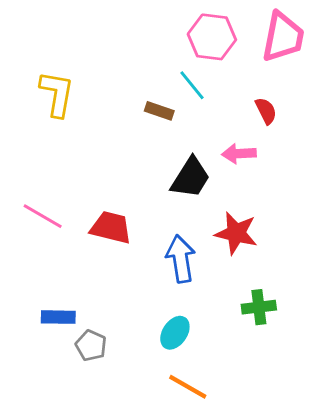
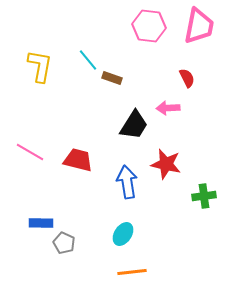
cyan line: (192, 85) -> (88, 60), moved
green cross: (259, 307) -> (204, 196), moved
orange line: (188, 387) -> (132, 272), turned -36

